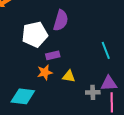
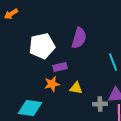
purple semicircle: (61, 20) -> (79, 38), moved

